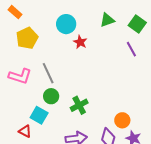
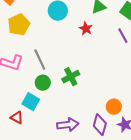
red star: (80, 42) -> (86, 29), moved
green cross: (79, 105) -> (71, 77), moved

